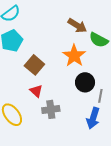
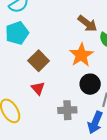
gray cross: (51, 109) -> (67, 110), moved

